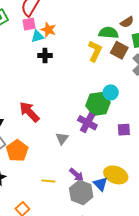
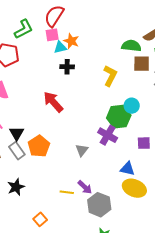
brown square: (119, 50) -> (142, 64), turned -30
yellow L-shape: (95, 51) -> (110, 76), moved
red arrow: (29, 112) -> (53, 102), moved
orange pentagon: (17, 151) -> (39, 146), moved
purple arrow: (76, 175) -> (85, 187), moved
blue triangle: (100, 184) -> (127, 169), moved, turned -35

